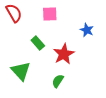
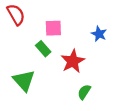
pink square: (50, 14) -> (53, 28), moved
green semicircle: (58, 81) -> (84, 92), moved

